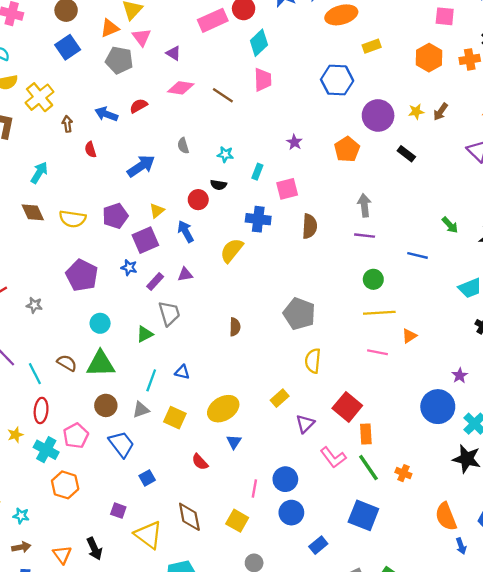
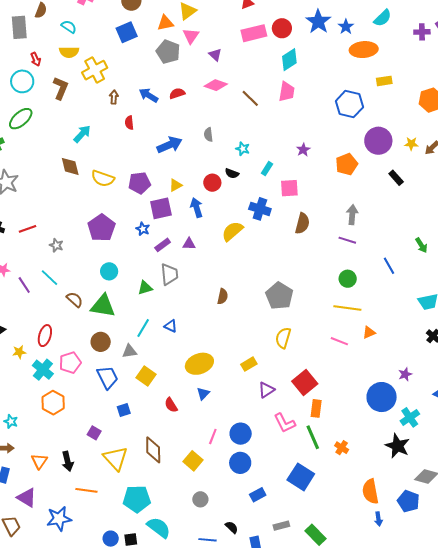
blue line: (418, 255) -> (389, 266), turned 36
cyan line: (35, 374) -> (50, 278), moved, turned -30
yellow square: (175, 418) -> (146, 376), moved

